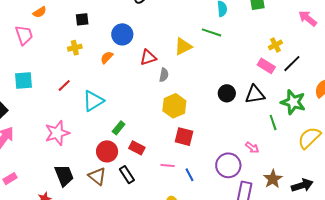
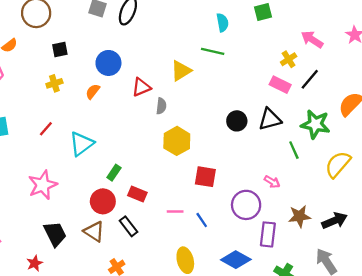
pink arrow: (308, 18) -> (312, 39), moved
red square: (184, 137) -> (205, 177), moved
brown star: (273, 179) -> (299, 216), turned 30

